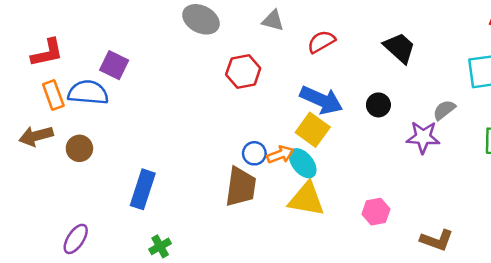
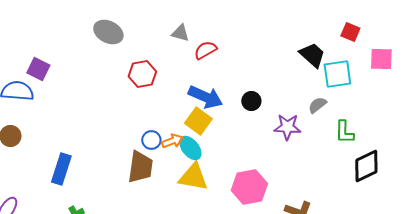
gray triangle: (273, 21) -> (180, 33), moved
black trapezoid: (400, 48) -> (312, 55), moved
gray semicircle: (444, 110) -> (317, 105), moved
pink hexagon: (376, 212) -> (249, 187), size x1.6

